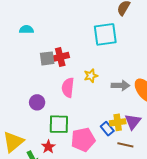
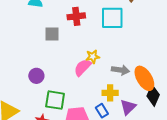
red cross: (60, 57) -> (76, 16), moved
pink semicircle: (68, 88) -> (83, 67), moved, turned 30
yellow cross: (118, 122) -> (110, 93), moved

